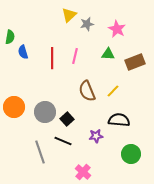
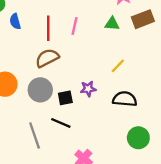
brown rectangle: (135, 62) -> (143, 19), moved
brown semicircle: (87, 91) -> (47, 58), moved, turned 85
black square: (67, 119) -> (65, 98), turned 32
purple star: (96, 136) -> (88, 89), moved

